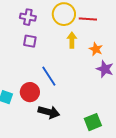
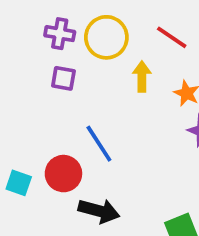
yellow circle: (64, 14) -> (106, 37), moved
red line: (88, 19) -> (172, 37), turned 30

